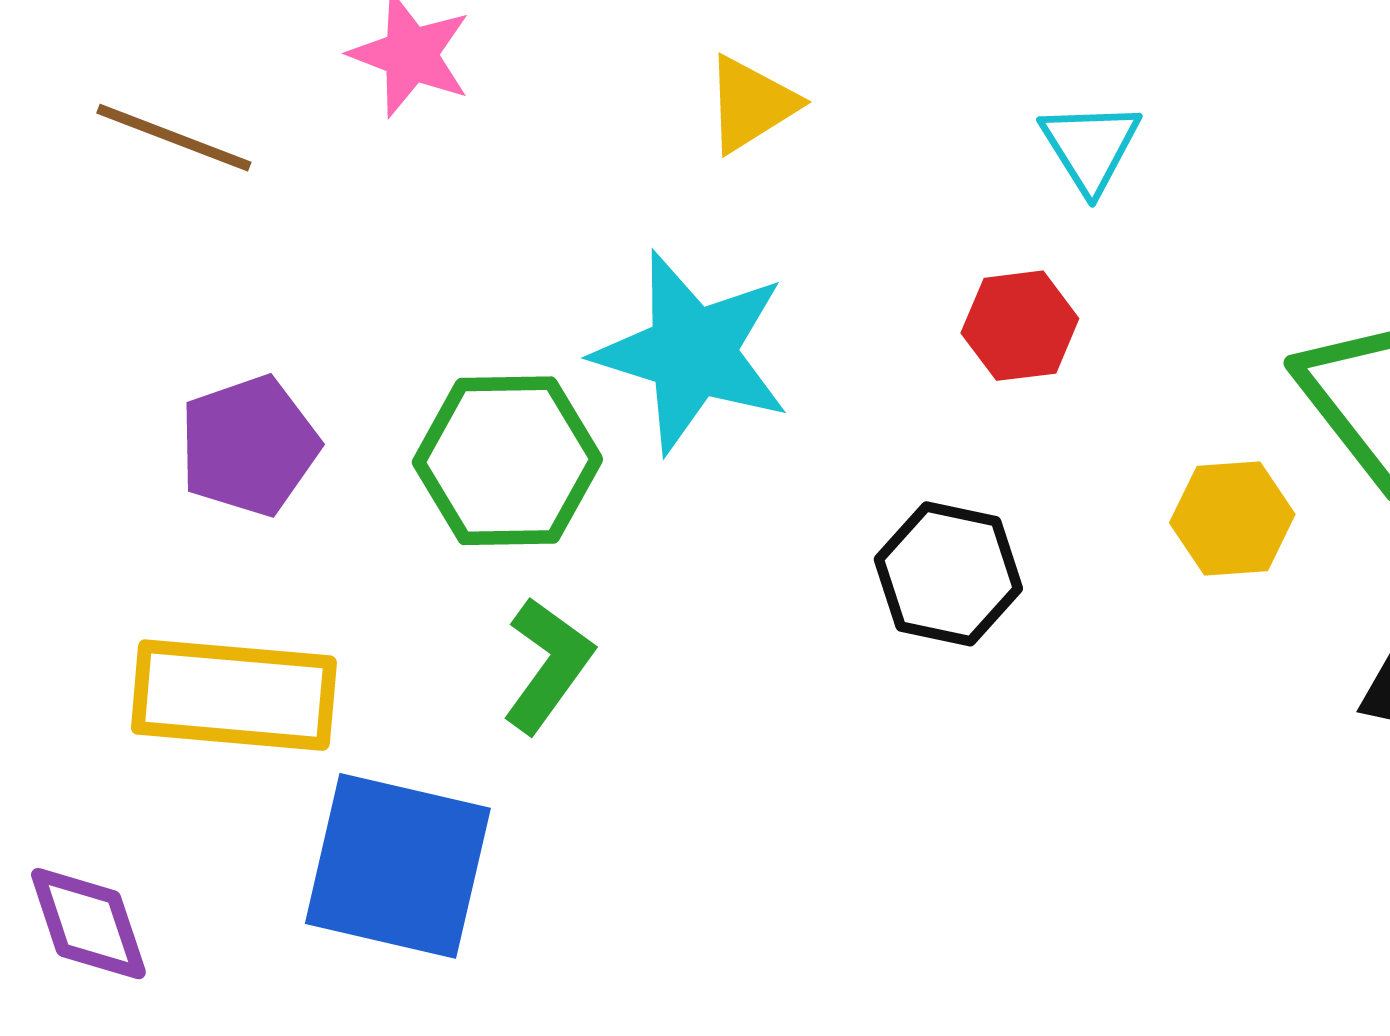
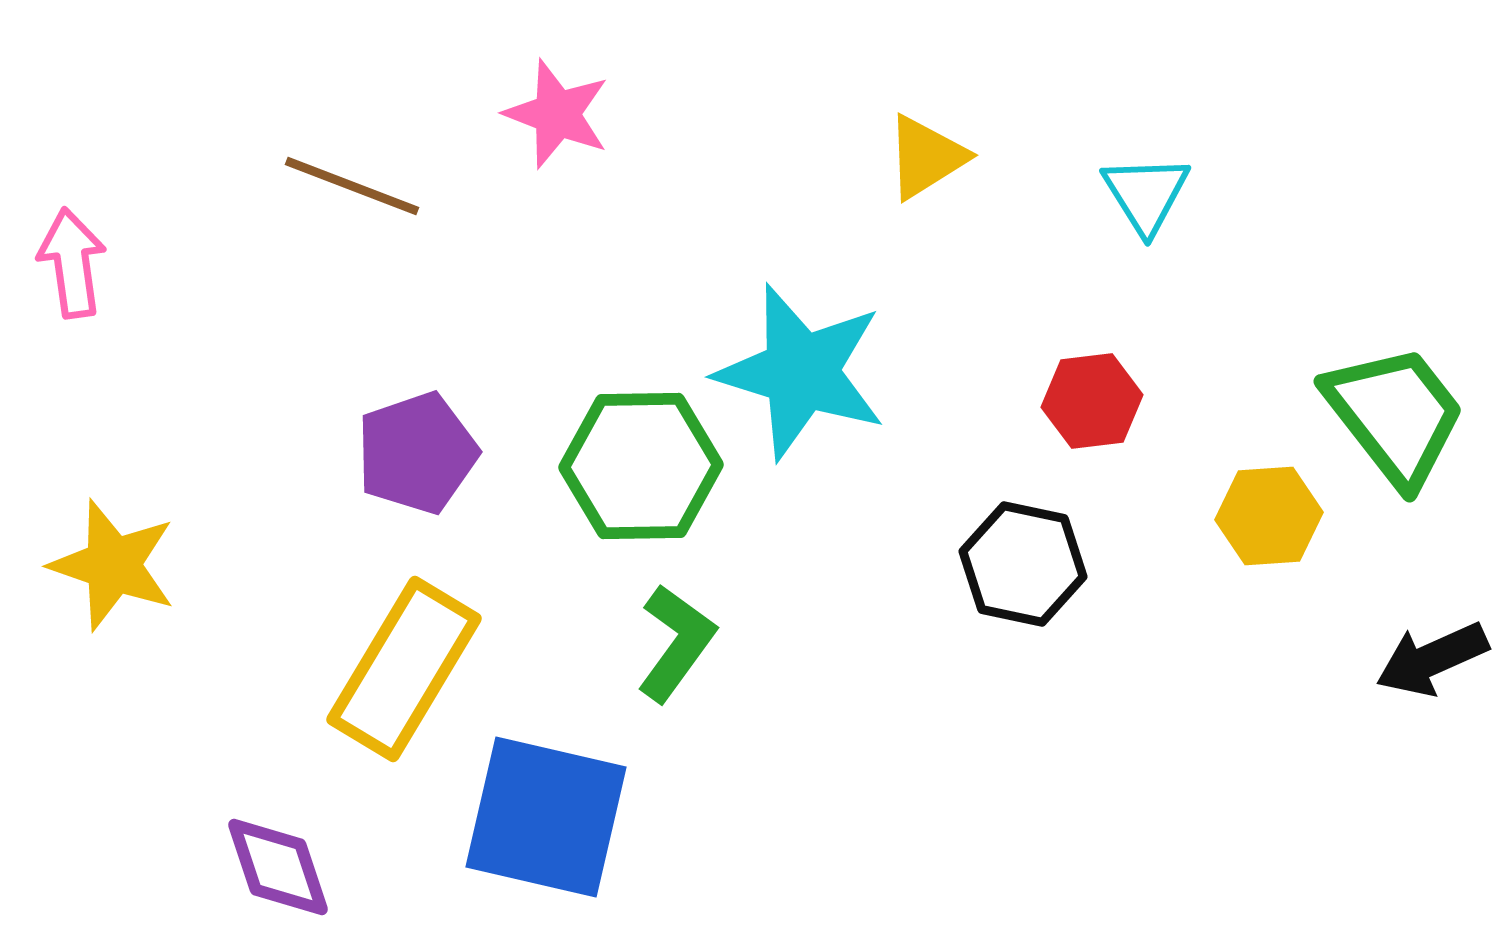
yellow triangle: (751, 104) -> (926, 157), moved
red hexagon: (1020, 326) -> (1092, 401), moved
yellow rectangle: (234, 695) -> (404, 669), turned -64

